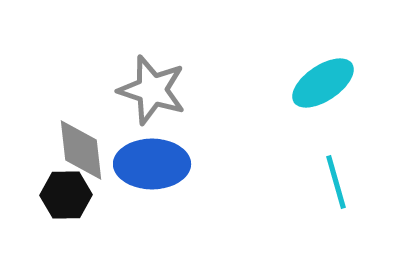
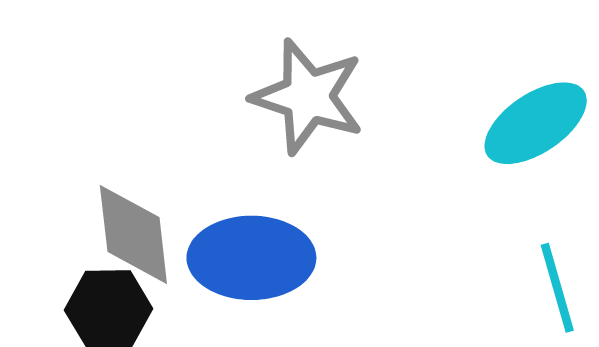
gray star: (152, 90) -> (308, 97), moved

